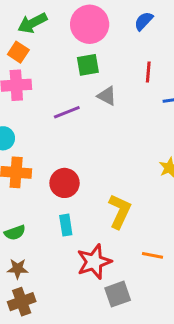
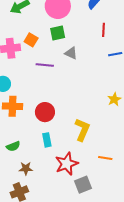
orange square: (18, 52) -> (31, 40), moved
red line: (148, 72) -> (104, 30), moved
purple line: (67, 112) -> (45, 65), turned 30
brown star: (18, 269) -> (26, 169), moved

